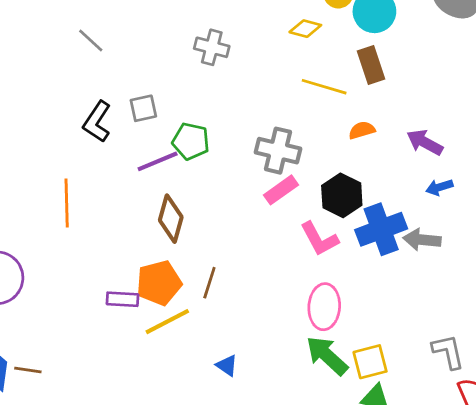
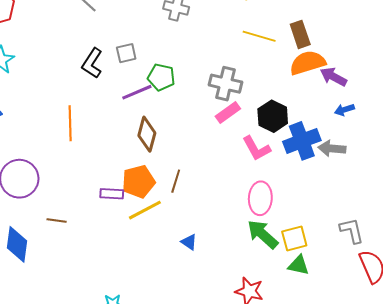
brown rectangle: (371, 65) -> (300, 34), moved
orange semicircle: (362, 130) -> (308, 63), moved, size x1.8
brown line: (28, 370) -> (57, 221), moved

